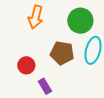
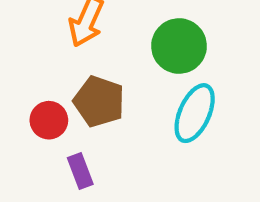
brown pentagon: (62, 53) -> (99, 102), moved

